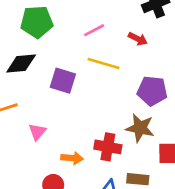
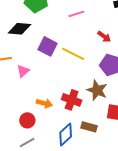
red arrow: (138, 39) -> (104, 37), moved
yellow line: (104, 63) -> (73, 54), moved
pink triangle: (37, 132) -> (23, 71), moved

